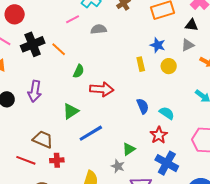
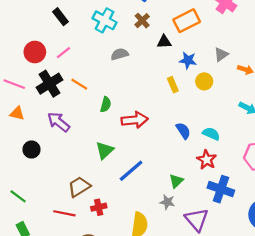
red circle: (15, 14) -> (35, 52), moved
pink line: (73, 19) -> (63, 53), moved
black triangle: (192, 25) -> (164, 42), moved
purple arrow: (35, 91) -> (59, 122), moved, turned 130
brown trapezoid: (43, 139) -> (79, 187), turned -45

